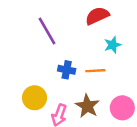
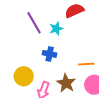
cyan star: (113, 45) -> (56, 29), moved
orange line: (95, 71) -> (86, 64), moved

